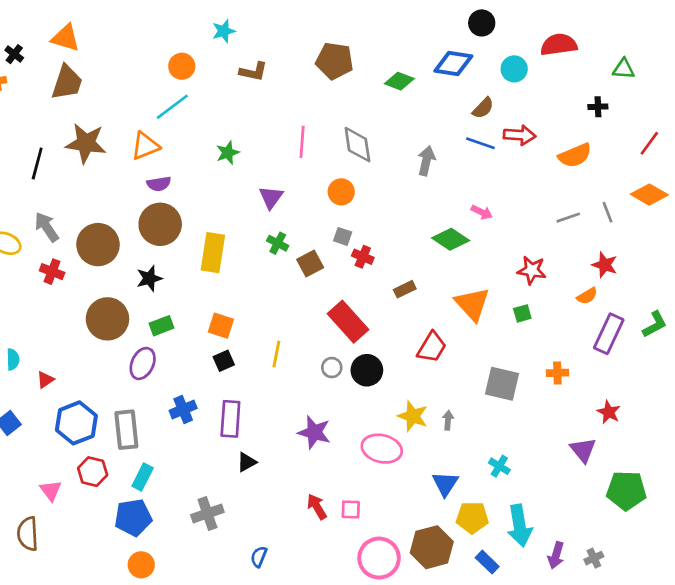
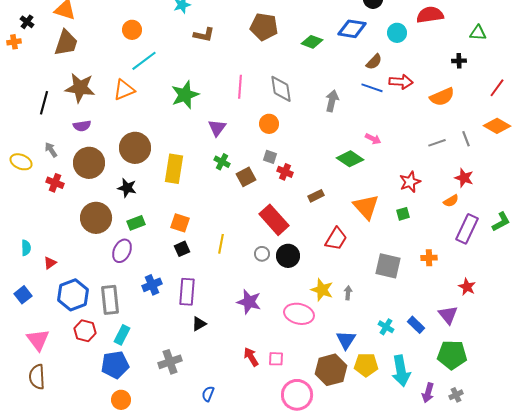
orange circle: (182, 66) -> (132, 30), moved
green star: (228, 153) -> (185, 95), size x1.6
purple semicircle: (159, 184) -> (82, 126), moved
gray arrow: (47, 227) -> (51, 150), size x0.7
red star: (532, 270) -> (410, 182), turned -30
black star: (149, 278) -> (127, 188), turned 30
pink triangle: (51, 490) -> (38, 340), moved, size x1.4
green pentagon: (626, 490) -> (452, 355), moved
brown hexagon: (432, 547) -> (331, 370), moved
blue rectangle: (487, 562) -> (416, 325), moved

